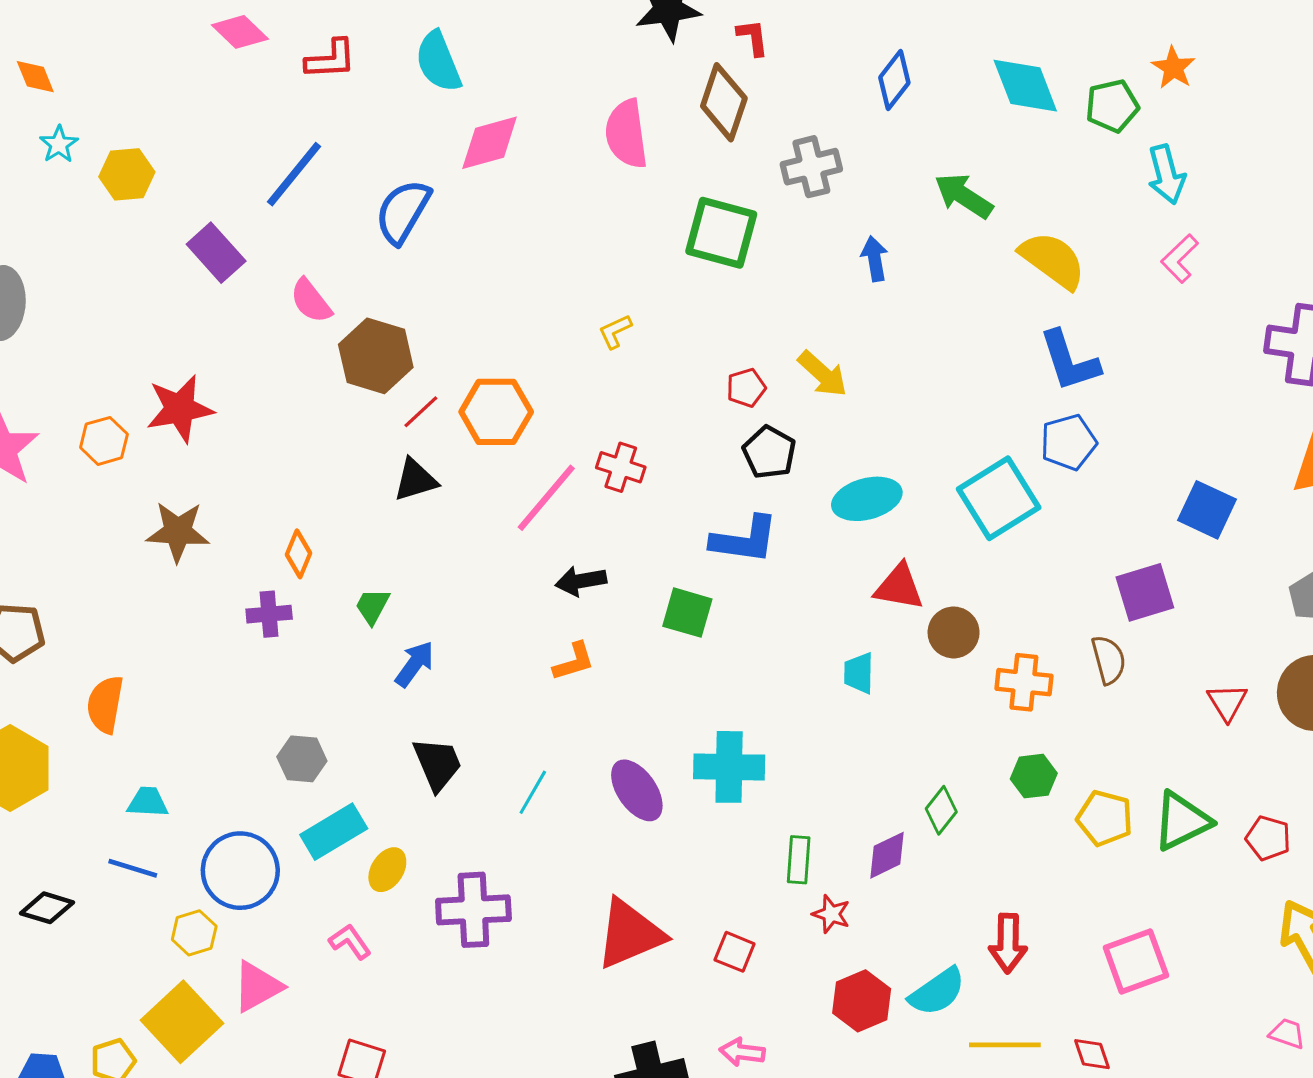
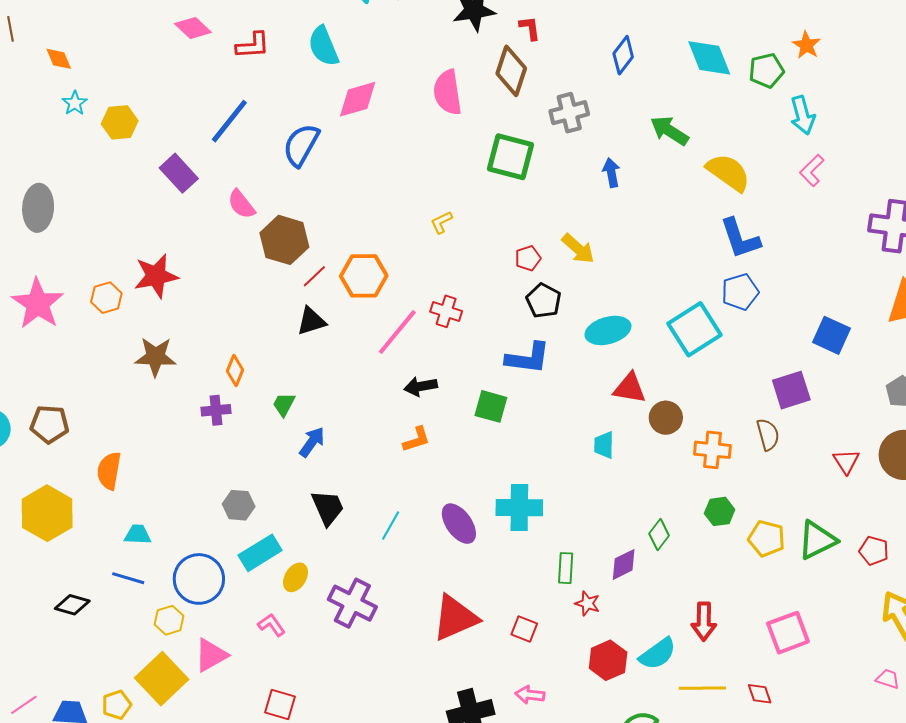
purple cross: (473, 910) -> (352, 603), turned 30

